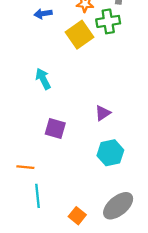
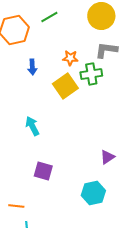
blue arrow: (43, 14) -> (32, 67), turned -84
purple triangle: (103, 113) -> (107, 157), moved

